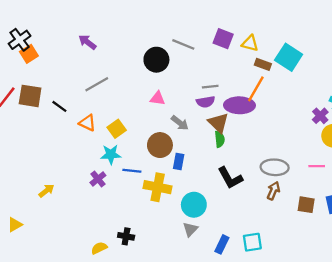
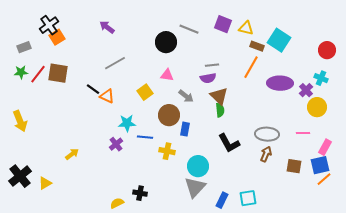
purple ellipse: (239, 105) -> (280, 83), moved
black line: (59, 106) -> (93, 89), moved
yellow square: (117, 129) -> (145, 92), moved
yellow cross: (158, 187) -> (167, 151), size x0.7
gray triangle: (190, 229) -> (195, 187), size x1.6

